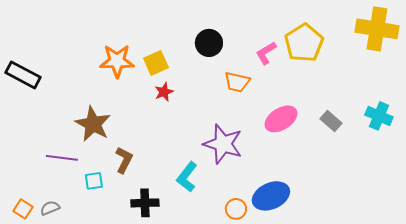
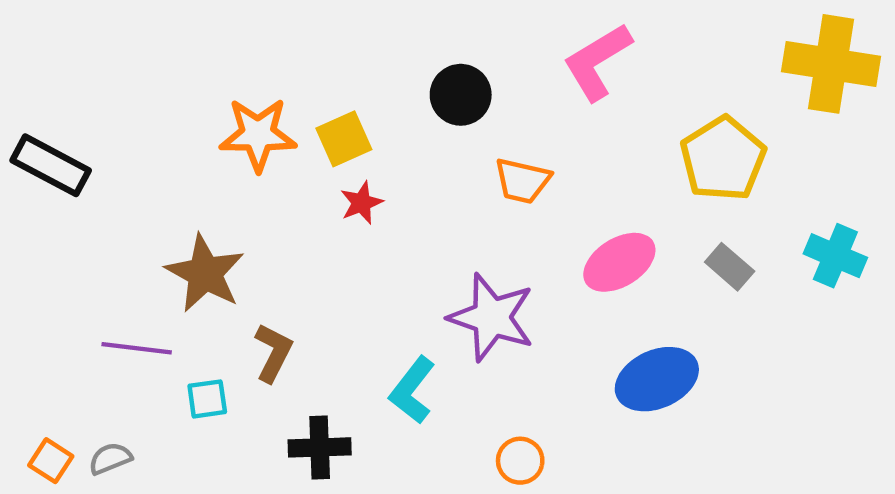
yellow pentagon: (304, 43) -> (723, 159), moved
pink L-shape: (266, 53) -> (597, 62), moved, size x1.5
blue ellipse: (271, 196) -> (657, 379), moved

